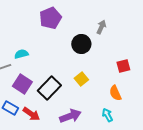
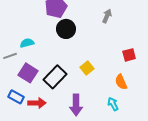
black circle: (81, 44) -> (66, 29), moved
red arrow: (31, 114) -> (37, 103), turned -36
purple arrow: (70, 116) -> (76, 105), turned 110

